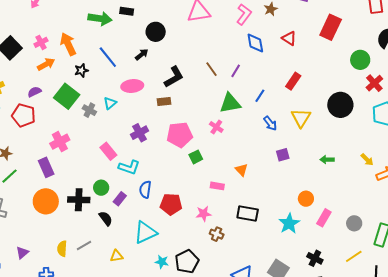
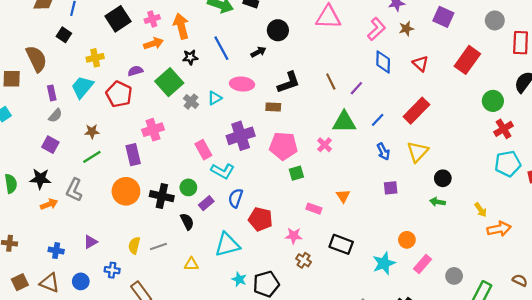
red rectangle: (293, 81) -> (416, 111), size x1.4
black circle: (340, 105) -> (443, 178), moved, size x0.6
purple cross: (140, 133) -> (241, 136), size x1.4

